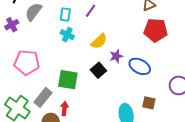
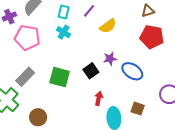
yellow semicircle: (99, 41) -> (108, 26), moved
pink pentagon: (27, 63) -> (27, 38), moved
gray rectangle: (43, 97) -> (25, 77), moved
red arrow: (64, 109) -> (99, 98), moved

